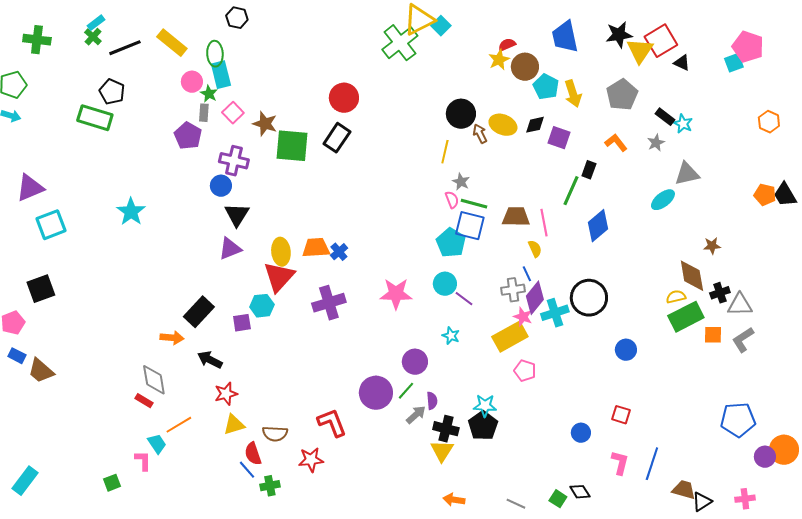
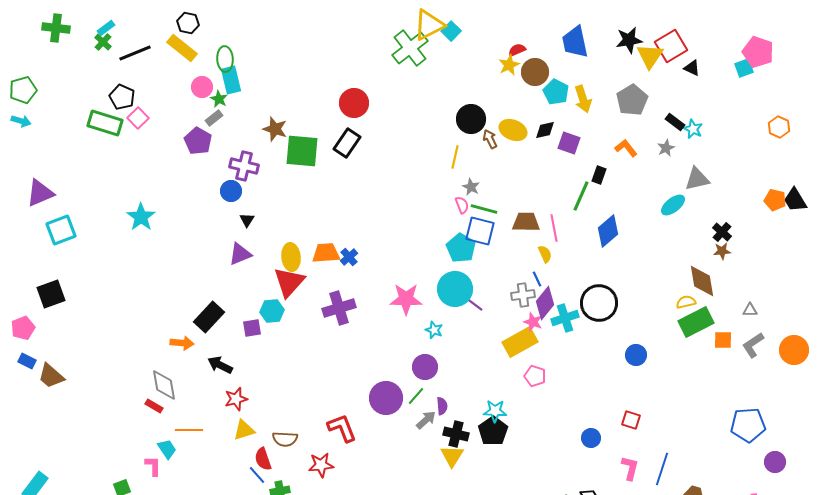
black hexagon: (237, 18) -> (188, 23), moved
green cross: (37, 40) -> (56, 28), moved
gray rectangle: (204, 113) -> (214, 118), turned 48
pink square: (233, 113) -> (138, 118), moved
black triangle: (237, 215) -> (247, 220), size x0.6
cyan circle: (445, 284) -> (455, 289), size x1.5
black cross: (720, 293) -> (722, 232), moved, turned -30
gray triangle: (740, 305) -> (750, 310), size x0.6
cyan star: (451, 336) -> (434, 330), moved
orange line: (179, 425) -> (189, 430), turned 32
orange circle: (784, 450) -> (794, 350), moved

